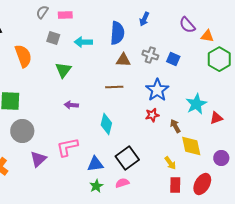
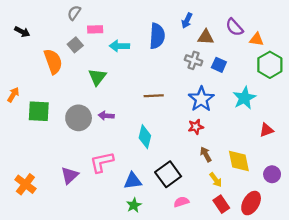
pink rectangle: (65, 15) -> (95, 29), moved
gray square: (53, 38) -> (75, 45), moved, turned 32
brown triangle: (123, 60) -> (206, 37), moved
cyan star: (196, 104) -> (244, 98), moved
brown arrow: (175, 126) -> (206, 154), moved
gray circle: (22, 131) -> (79, 118), moved
pink semicircle: (122, 183) -> (181, 202), moved
red rectangle: (175, 185) -> (221, 204), turned -35

